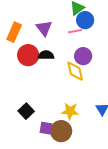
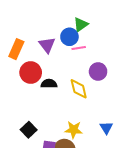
blue circle: (85, 20) -> (69, 37), moved
black semicircle: (46, 55) -> (49, 84), moved
purple circle: (83, 56) -> (98, 71), moved

